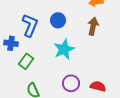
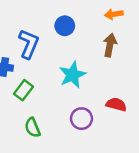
blue circle: (58, 20) -> (65, 26), moved
red semicircle: (98, 86) -> (116, 104), moved

